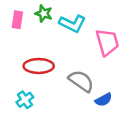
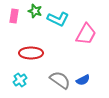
pink trapezoid: (107, 42) -> (86, 34), turned 45
gray semicircle: (81, 81) -> (60, 80), moved

